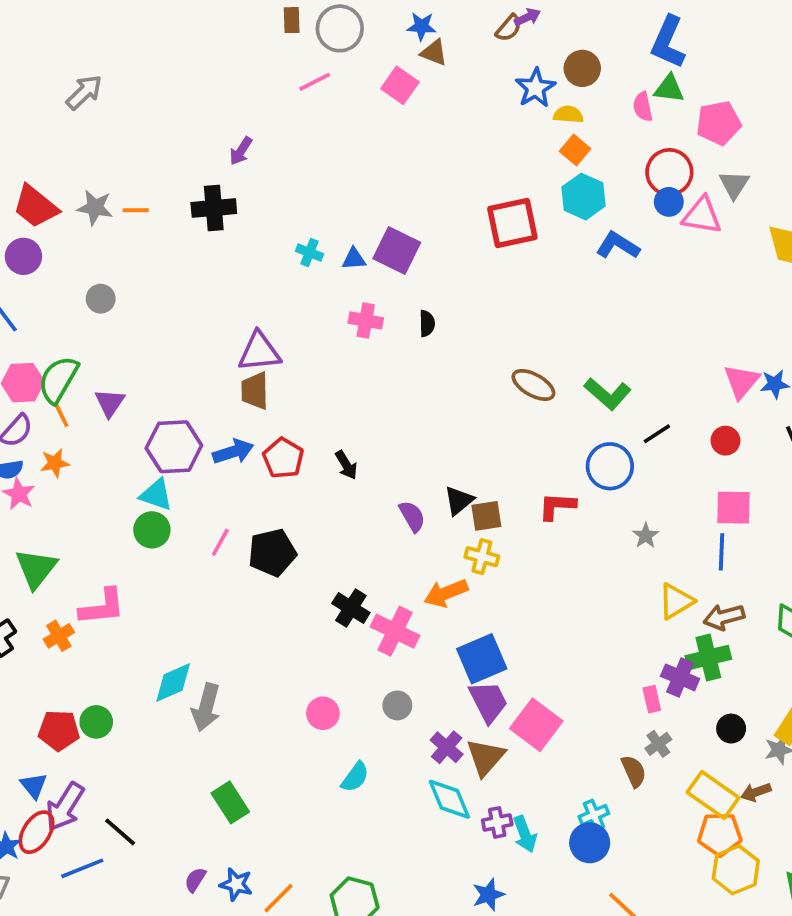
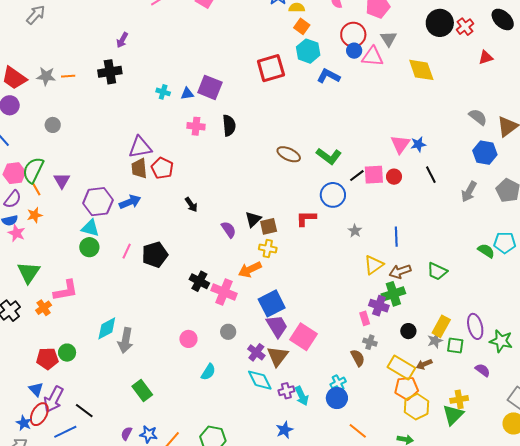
black semicircle: (427, 323) -> (229, 125), size x1.5
red pentagon: (283, 458) -> (162, 168), moved
pink square: (733, 508) -> (374, 175), moved
gray cross: (658, 744) -> (370, 342), turned -32

